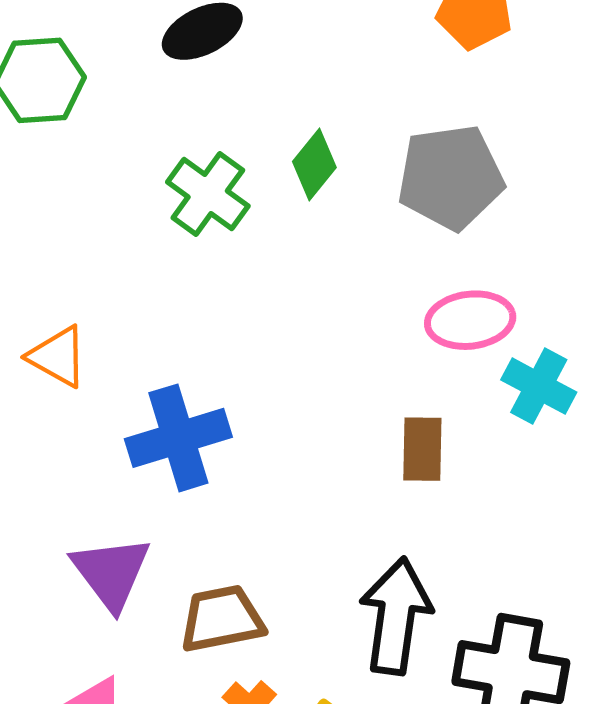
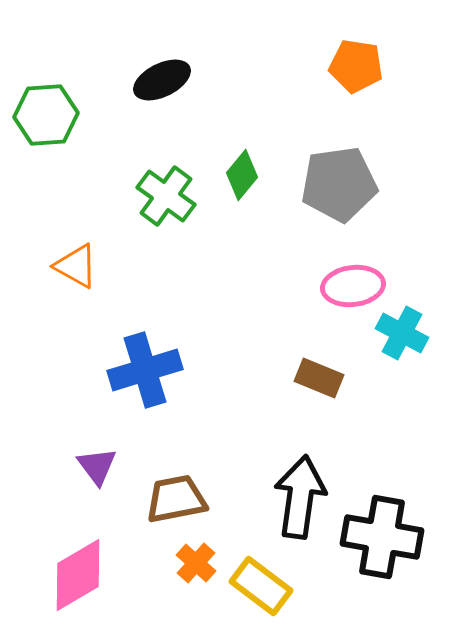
orange triangle: (58, 357) -> (76, 266), moved
brown rectangle: (422, 449) -> (319, 378), turned -69
purple triangle: (111, 573) -> (97, 466), size x0.7

